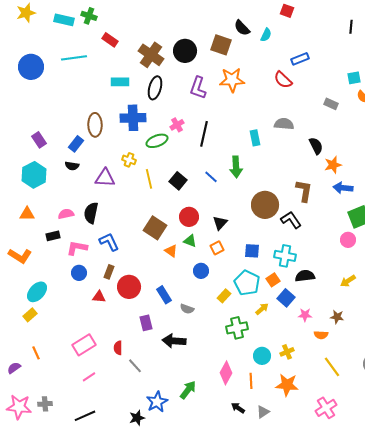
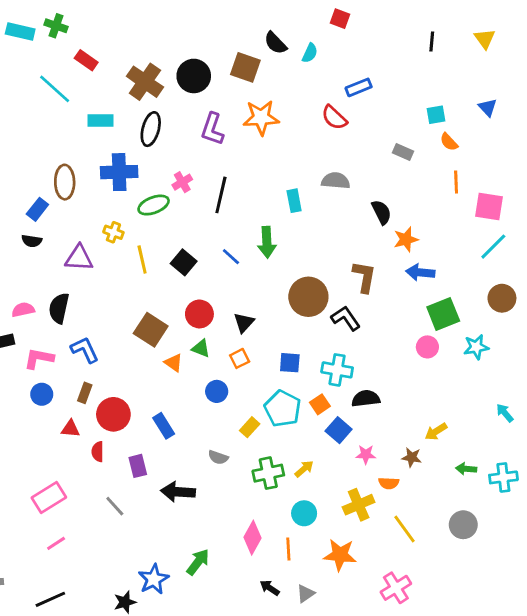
cyan line: (74, 58) -> (55, 89), moved, turned 50
yellow arrow: (348, 281) -> (436, 432), moved
gray semicircle: (187, 309) -> (218, 457), moved
yellow arrow: (262, 309) -> (304, 469), moved
red semicircle: (118, 348) -> (98, 452), moved
yellow cross: (287, 352) -> (359, 505), moved, size x1.5
gray line: (135, 366) -> (115, 506), moved

